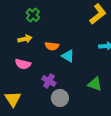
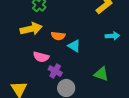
yellow arrow: (25, 39) -> (31, 29), size x1.5
pink semicircle: (23, 64) -> (41, 57), moved

